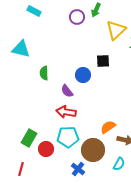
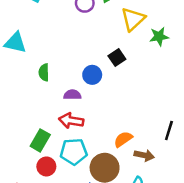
black square: (103, 61) -> (117, 58), turned -32
purple semicircle: (67, 91) -> (72, 95), turned 128
green rectangle: (29, 138) -> (40, 140), moved

